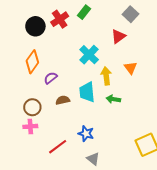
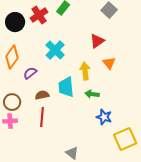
red triangle: (118, 36) -> (97, 41), moved
cyan cross: (89, 55) -> (55, 50), moved
blue star: (86, 134) -> (104, 117), moved
red line: (58, 147) -> (42, 117), moved, turned -48

